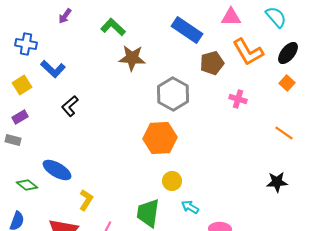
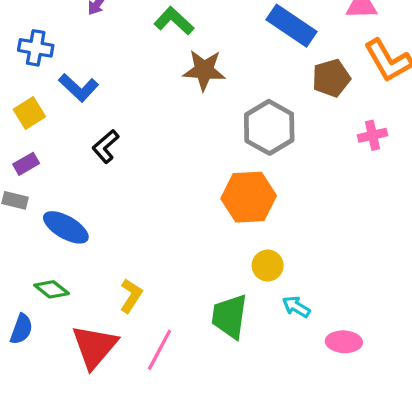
pink cross: (238, 99) -> (372, 135), turned -30
blue ellipse: (57, 170) -> (66, 227), moved
green diamond: (27, 185) -> (52, 289), moved

